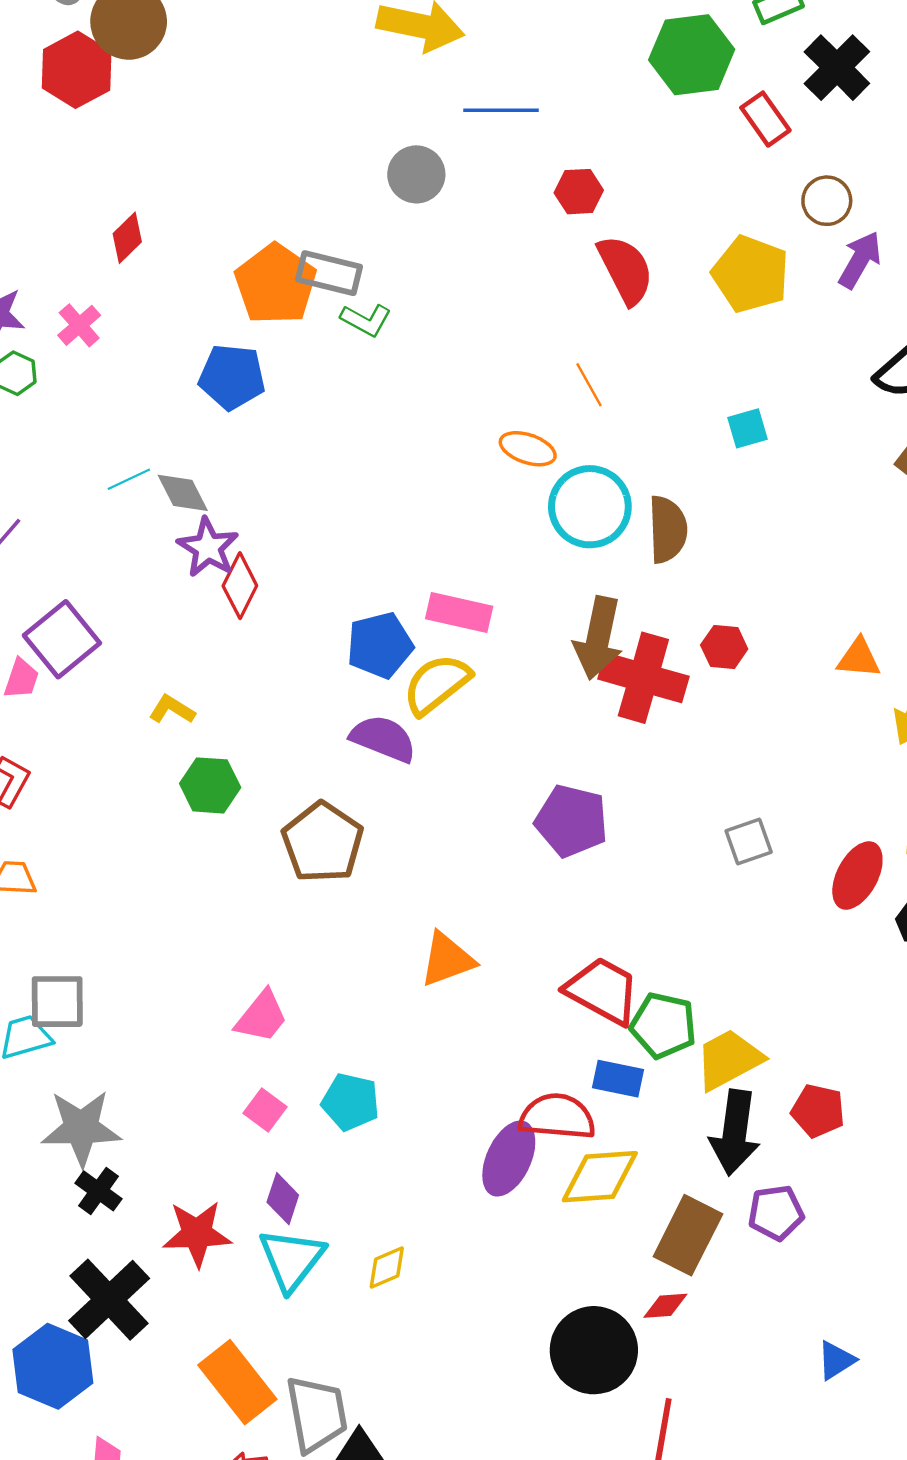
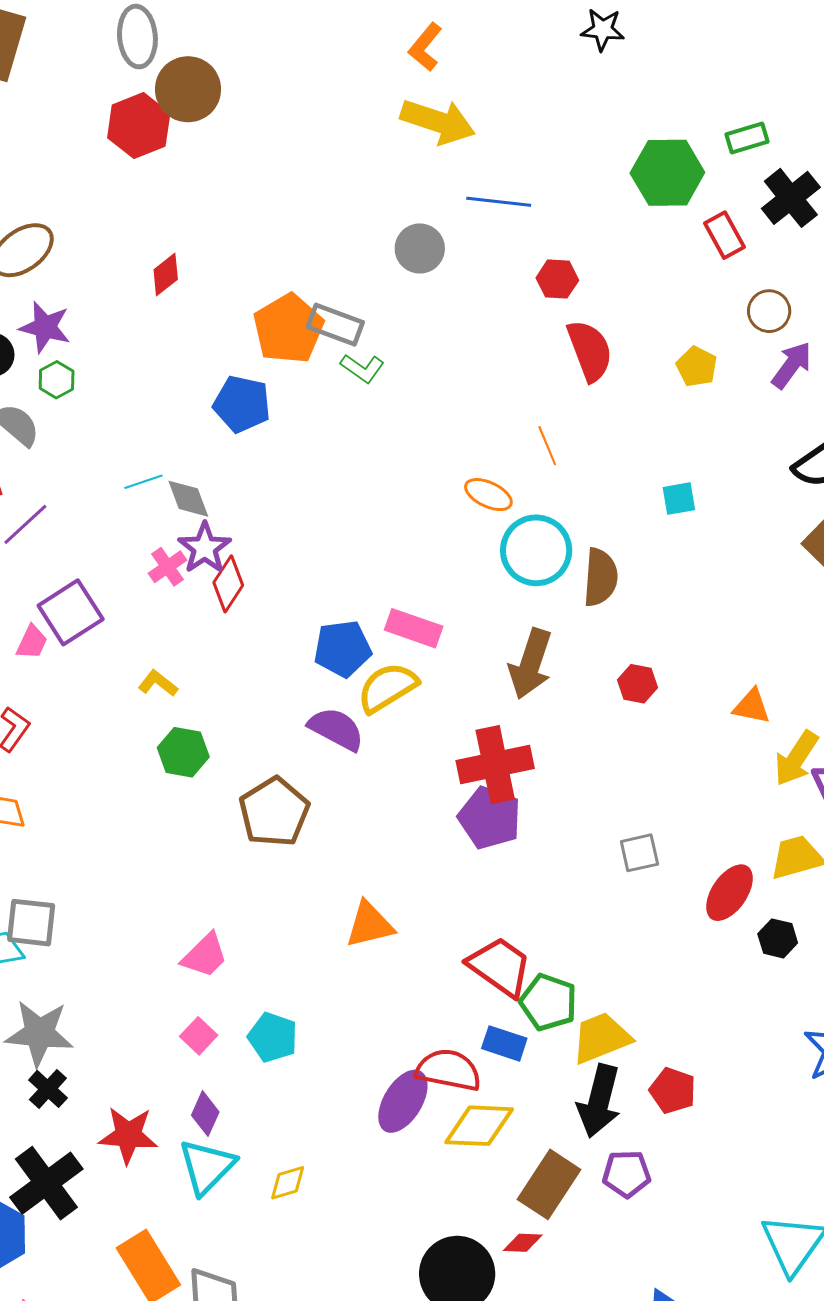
yellow pentagon: (751, 274) -> (697, 367), size x0.6
pink cross: (79, 325) -> (167, 567), moved
red cross: (643, 678) -> (495, 765), moved, turned -34

